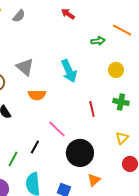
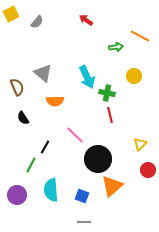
green cross: (121, 102) -> (107, 93), moved
black line: (35, 147) -> (45, 147), moved
orange triangle: (94, 180) -> (112, 186), size x1.6

